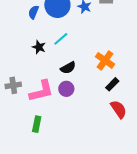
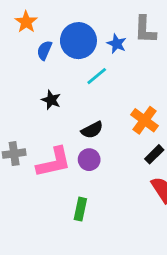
cyan line: (61, 39) -> (97, 76), moved
green rectangle: (37, 124) -> (80, 209), moved

